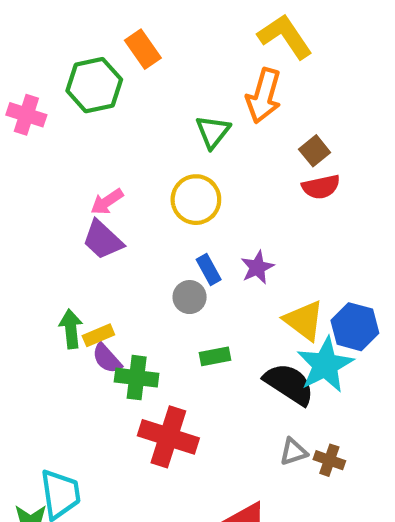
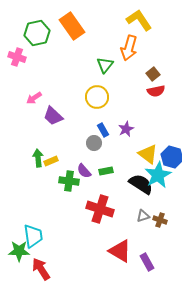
orange rectangle: (143, 49) -> (72, 26), size x1.5
green hexagon: (94, 85) -> (37, 33), moved
pink arrow: (107, 202) -> (34, 98), moved
purple semicircle: (107, 358) -> (84, 171), moved
red cross: (168, 437) -> (100, 209), moved

